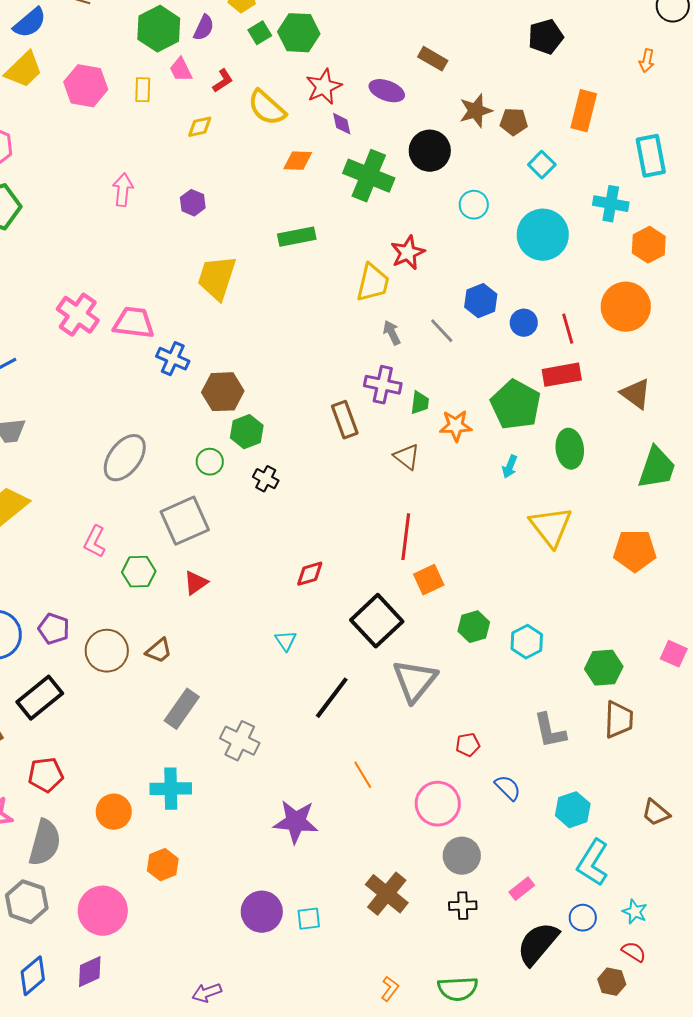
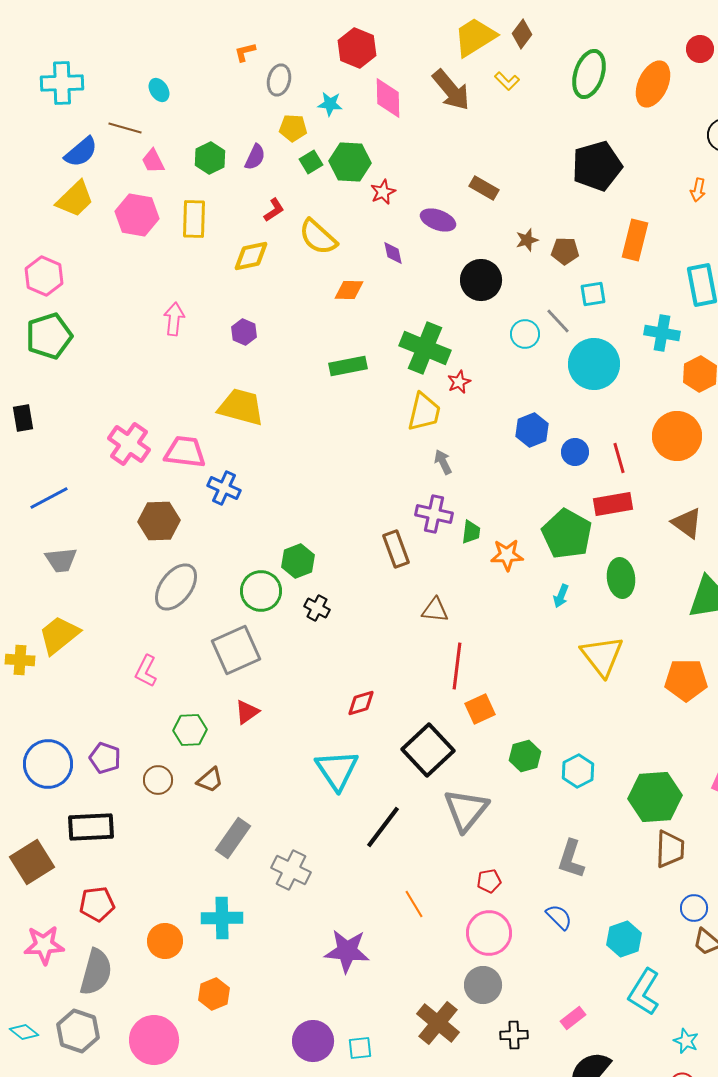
green hexagon: (159, 29) -> (210, 158), size x0.7
black pentagon: (546, 37) -> (597, 166), size x1.4
pink trapezoid: (181, 70) -> (153, 161), moved
red star: (324, 87) -> (383, 192), moved, size x0.7
yellow rectangle: (143, 90) -> (194, 219), size x1.5
brown star: (476, 111) -> (527, 240), size x0.7
yellow diamond: (200, 127) -> (251, 256), size x1.4
cyan square: (542, 165) -> (593, 294), turned 36
green cross: (369, 176) -> (425, 348), moved
red star: (408, 253) -> (459, 382), size x0.7
yellow trapezoid: (217, 278) -> (241, 407), moved, turned 87
gray line: (442, 331) -> (558, 321), moved
brown hexagon: (223, 392) -> (159, 521), moved
brown triangle: (407, 457) -> (435, 610), moved, turned -32
green circle: (210, 462) -> (261, 591), size x1.5
green hexagon: (139, 572) -> (190, 730), moved
cyan triangle: (286, 641) -> (337, 770), size x2.0
brown circle: (107, 651) -> (158, 780), size x0.7
green hexagon: (604, 668) -> (655, 797), size x1.4
black rectangle: (40, 698) -> (91, 827), turned 36
gray L-shape: (550, 731) -> (571, 859), moved, turned 30
red pentagon: (468, 745) -> (489, 881), moved
gray circle: (462, 856) -> (483, 985), moved
blue circle: (583, 918) -> (694, 908), moved

